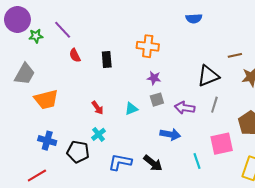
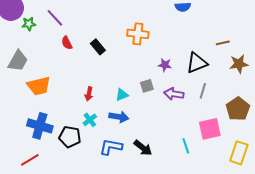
black rectangle: (107, 59) -> (98, 47), turned -35
purple star: (154, 78) -> (165, 65), moved
red arrow: (97, 108) -> (89, 94), turned 48
blue arrow: (170, 134) -> (119, 117), moved
blue cross: (47, 141) -> (40, 126), size x1.4

